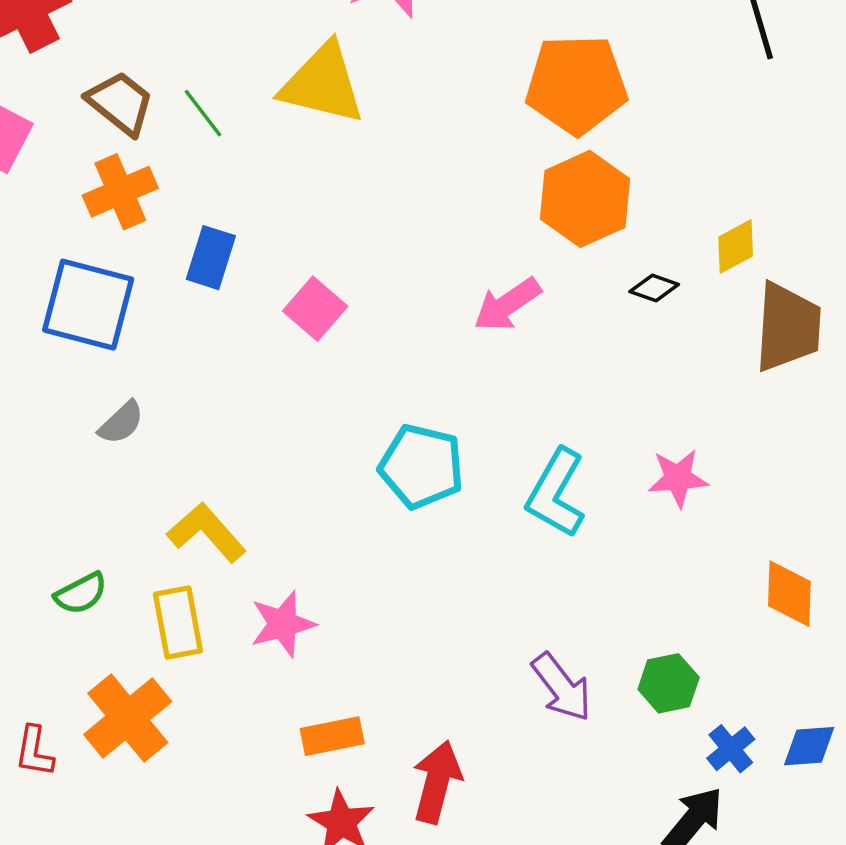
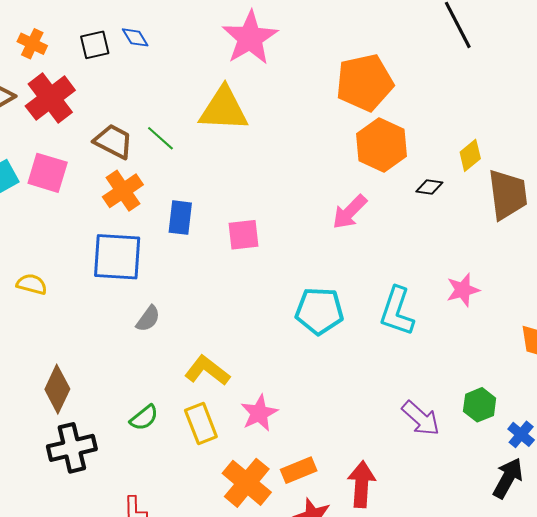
pink square: (315, 309) -> (243, 235), turned -36
orange cross: (128, 718) -> (247, 483), moved

